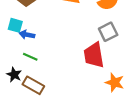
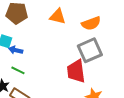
gray square: (108, 32) -> (90, 50), size x1.4

